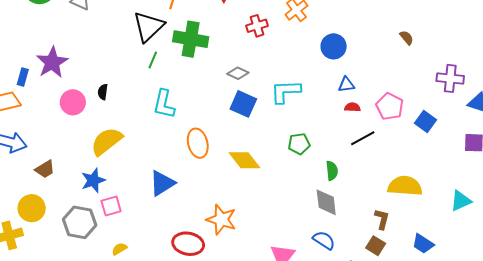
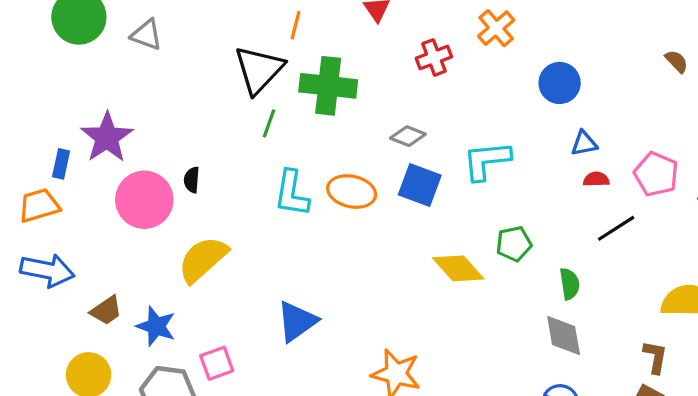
pink circle: (73, 102) -> (144, 200), size x1.4
orange ellipse: (198, 143) -> (352, 192), moved, turned -60
yellow diamond: (244, 160) -> (458, 268), moved
blue star: (93, 180) -> (156, 326), moved, turned -30

